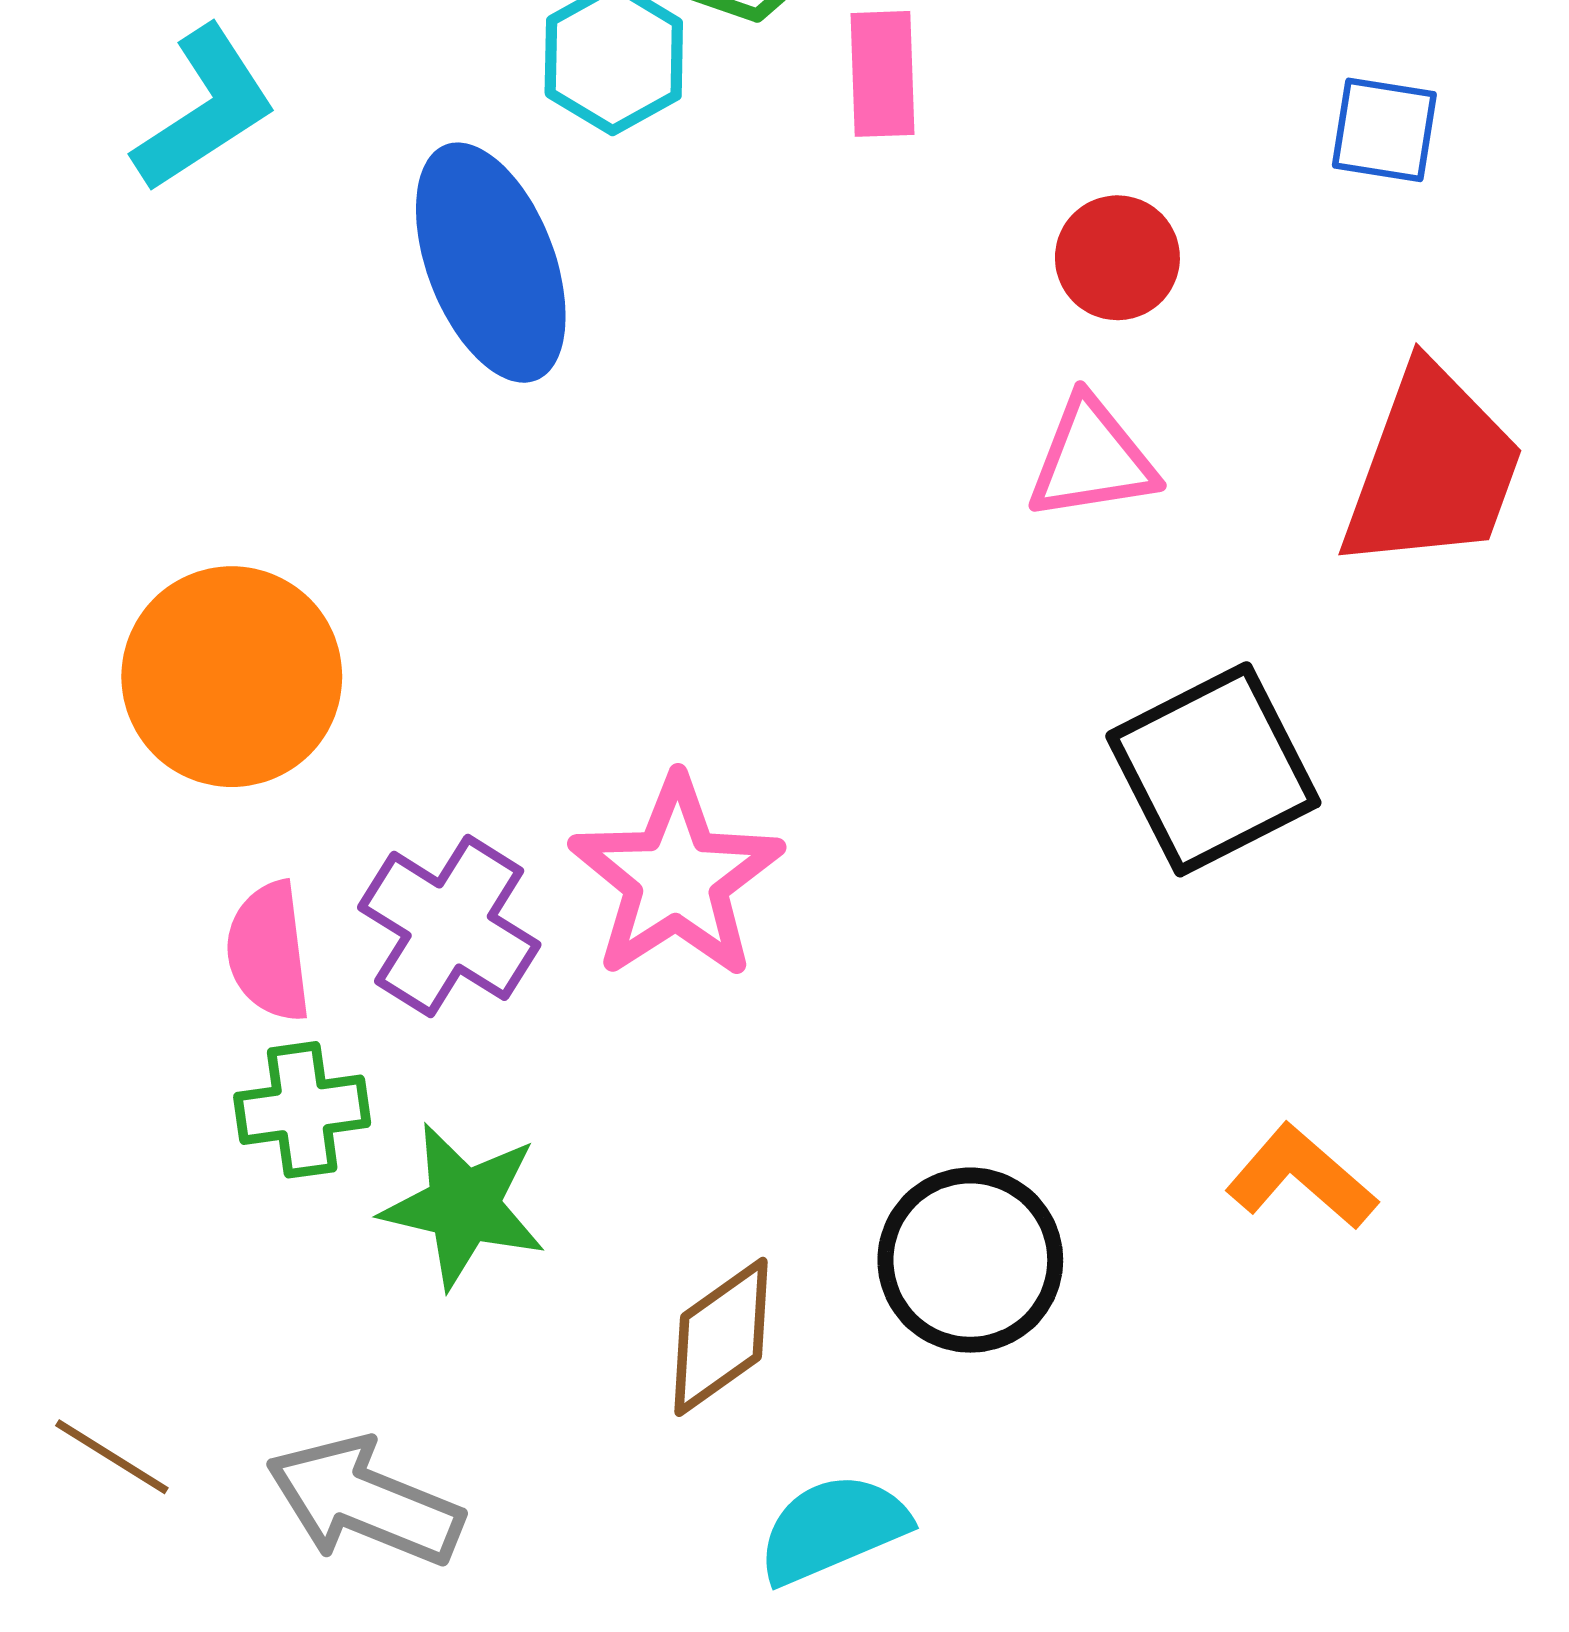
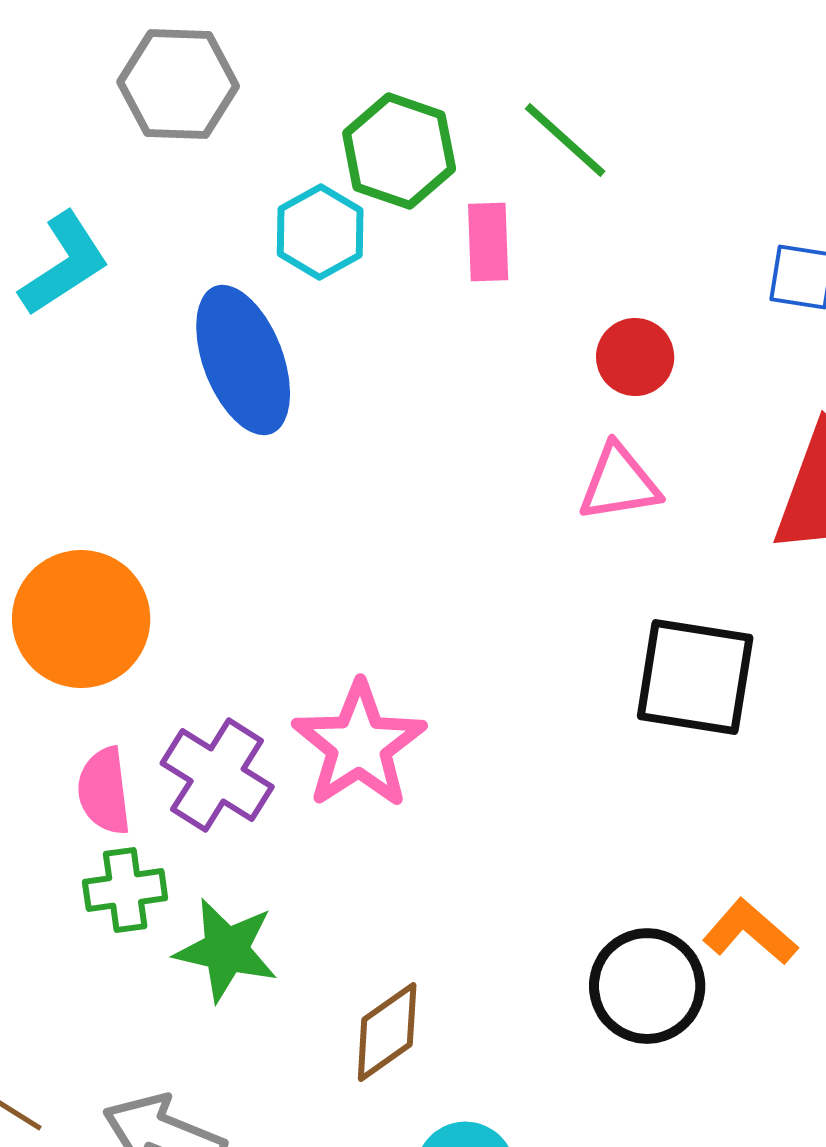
black square: (1213, 769) -> (695, 677), turned 36
black circle: (970, 1260) -> (647, 986), moved

